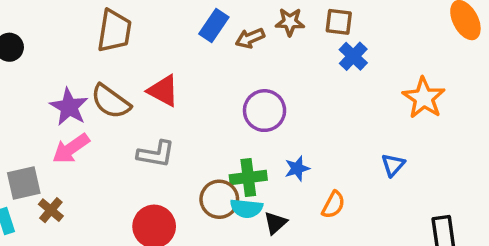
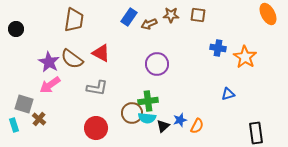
blue cross: (353, 56) -> (218, 48), moved, turned -35
blue triangle: (393, 165) -> (228, 94), turned 32
blue star: (297, 168) -> (180, 120), moved
gray square: (24, 183) -> (24, 104), turned 30
orange semicircle: (333, 205) -> (197, 126), moved

